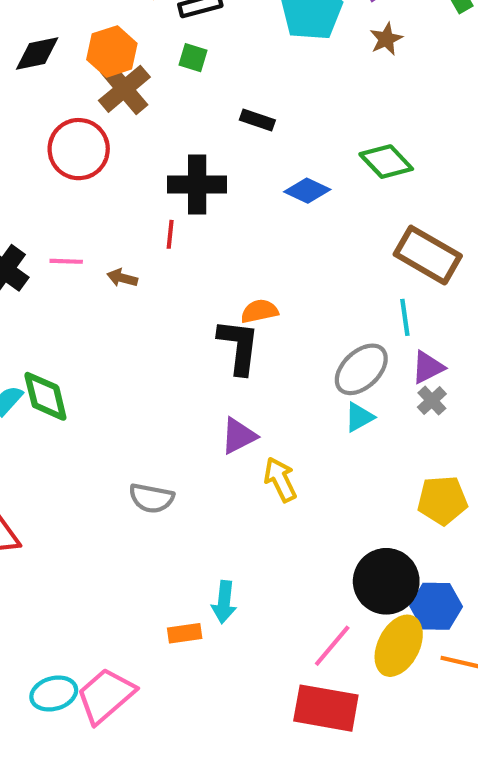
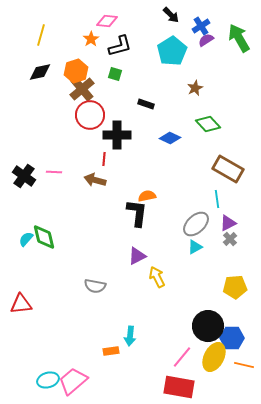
brown star: (386, 39) -> (195, 88), moved
red circle: (79, 149) -> (90, 115), moved
brown arrow: (122, 278) -> (95, 180), moved, size x1.5

